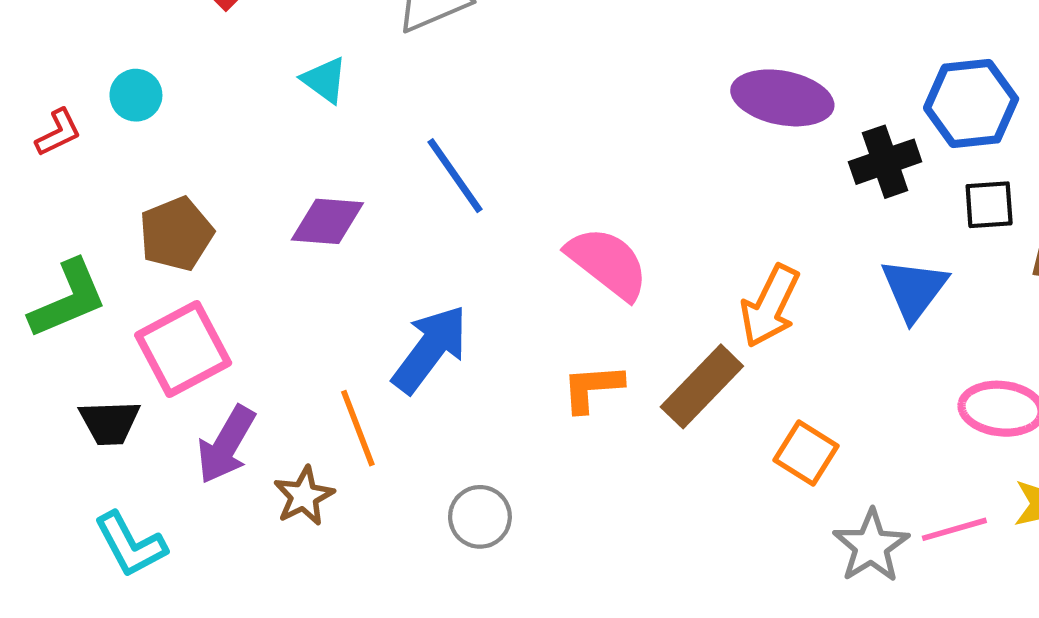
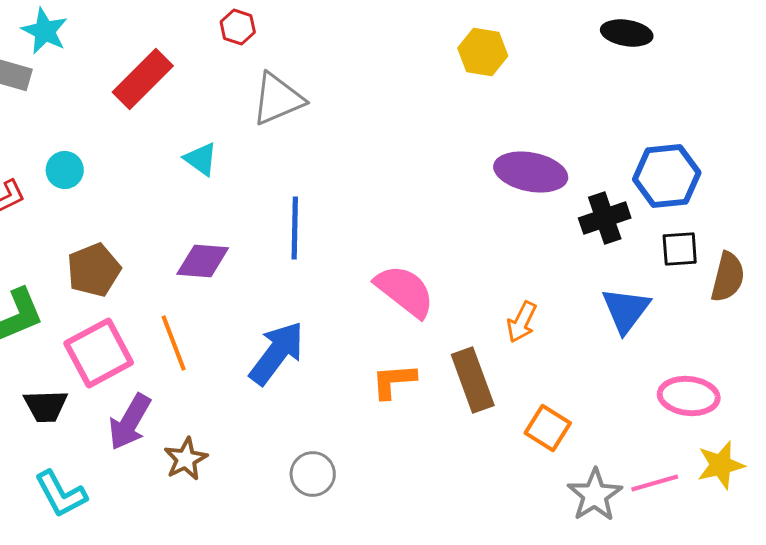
blue line: (455, 176) -> (295, 228), turned 36
orange arrow: (770, 306) -> (522, 322), size x0.7
brown rectangle: (702, 386) -> (473, 380), turned -64
orange line: (358, 428) -> (174, 343), moved

